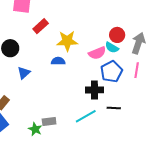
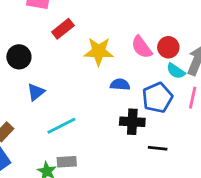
cyan semicircle: (112, 47) -> (176, 71), moved
pink semicircle: (97, 53) -> (142, 47), moved, turned 72
blue semicircle: (58, 61) -> (120, 84), moved
cyan line: (86, 116) -> (61, 126), moved

